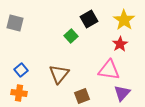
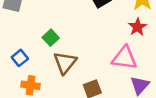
green square: (71, 36) -> (51, 38), moved
orange cross: (19, 93) -> (30, 85), moved

